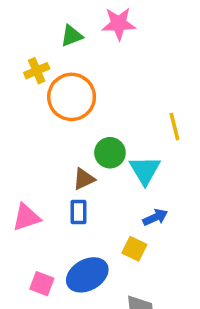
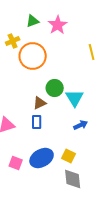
pink star: (119, 24) -> (58, 25), moved, turned -30
yellow line: (175, 127) -> (92, 52), moved
yellow square: (134, 249) -> (69, 156), moved

